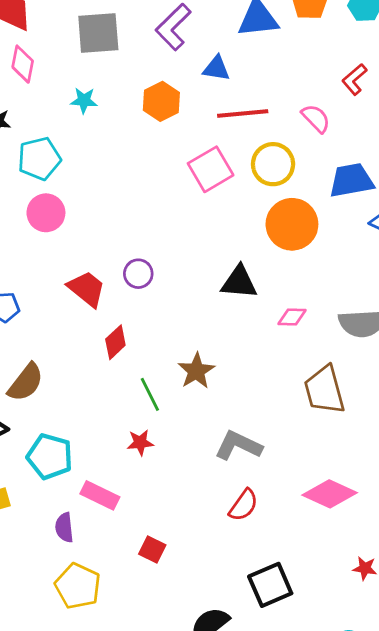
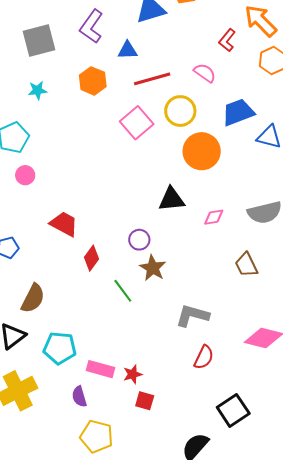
pink circle: (46, 213) -> (25, 175), size x0.7
purple circle: (138, 274) -> (139, 240), moved
brown trapezoid: (324, 390) -> (246, 265), size x0.7
red star: (140, 443) -> (133, 374), moved

